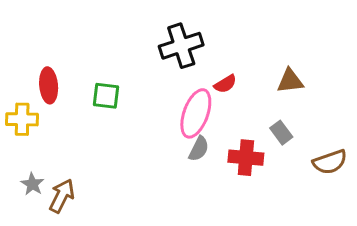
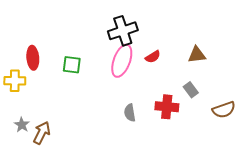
pink ellipse: (196, 113) -> (122, 61), moved
gray semicircle: (199, 149) -> (130, 113), moved, turned 144

